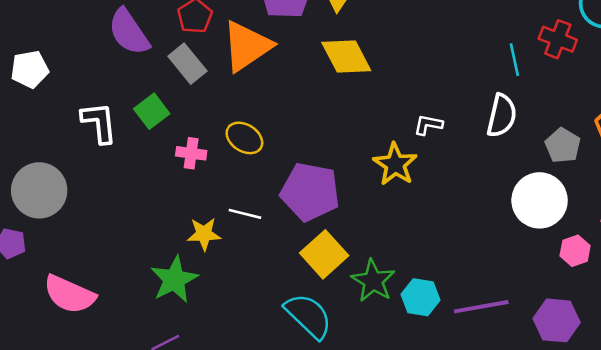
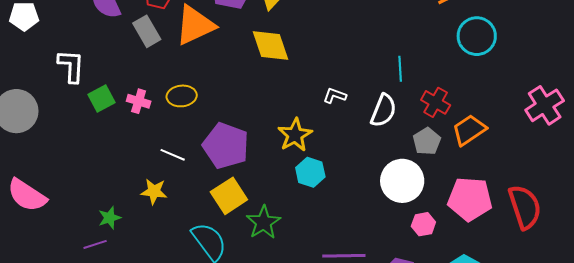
red cross: (558, 39) -> (436, 102), moved
green square: (152, 111) -> (102, 99), moved
white L-shape: (428, 125) -> (335, 96), moved
yellow ellipse: (244, 138) -> (182, 96), turned -48
yellow star: (204, 234) -> (154, 192), moved
green star: (174, 279) -> (110, 218), moved, size x0.6
cyan hexagon: (421, 297) -> (310, 172), moved

